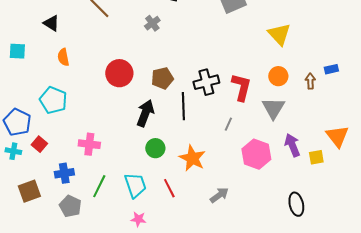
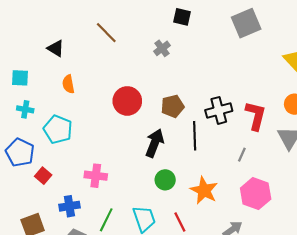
cyan cross: (13, 151) -> (25, 109), moved
pink hexagon: (256, 154) -> (256, 194), moved

